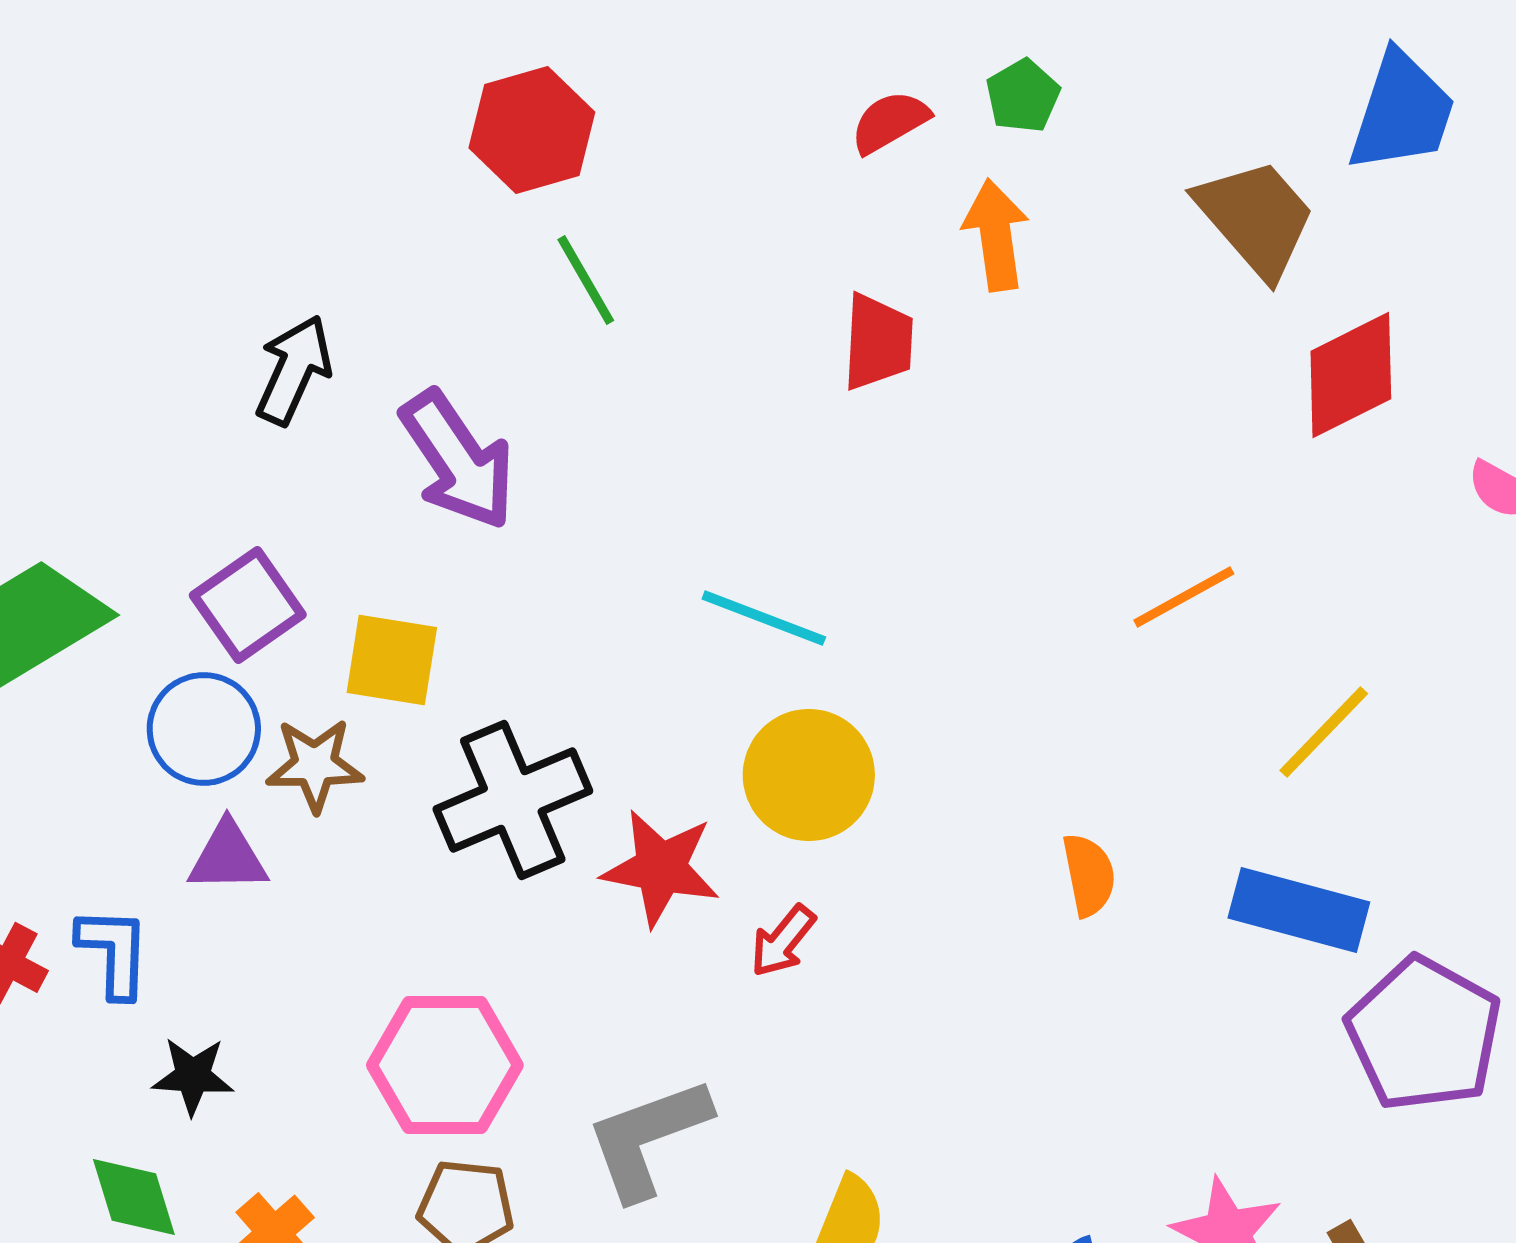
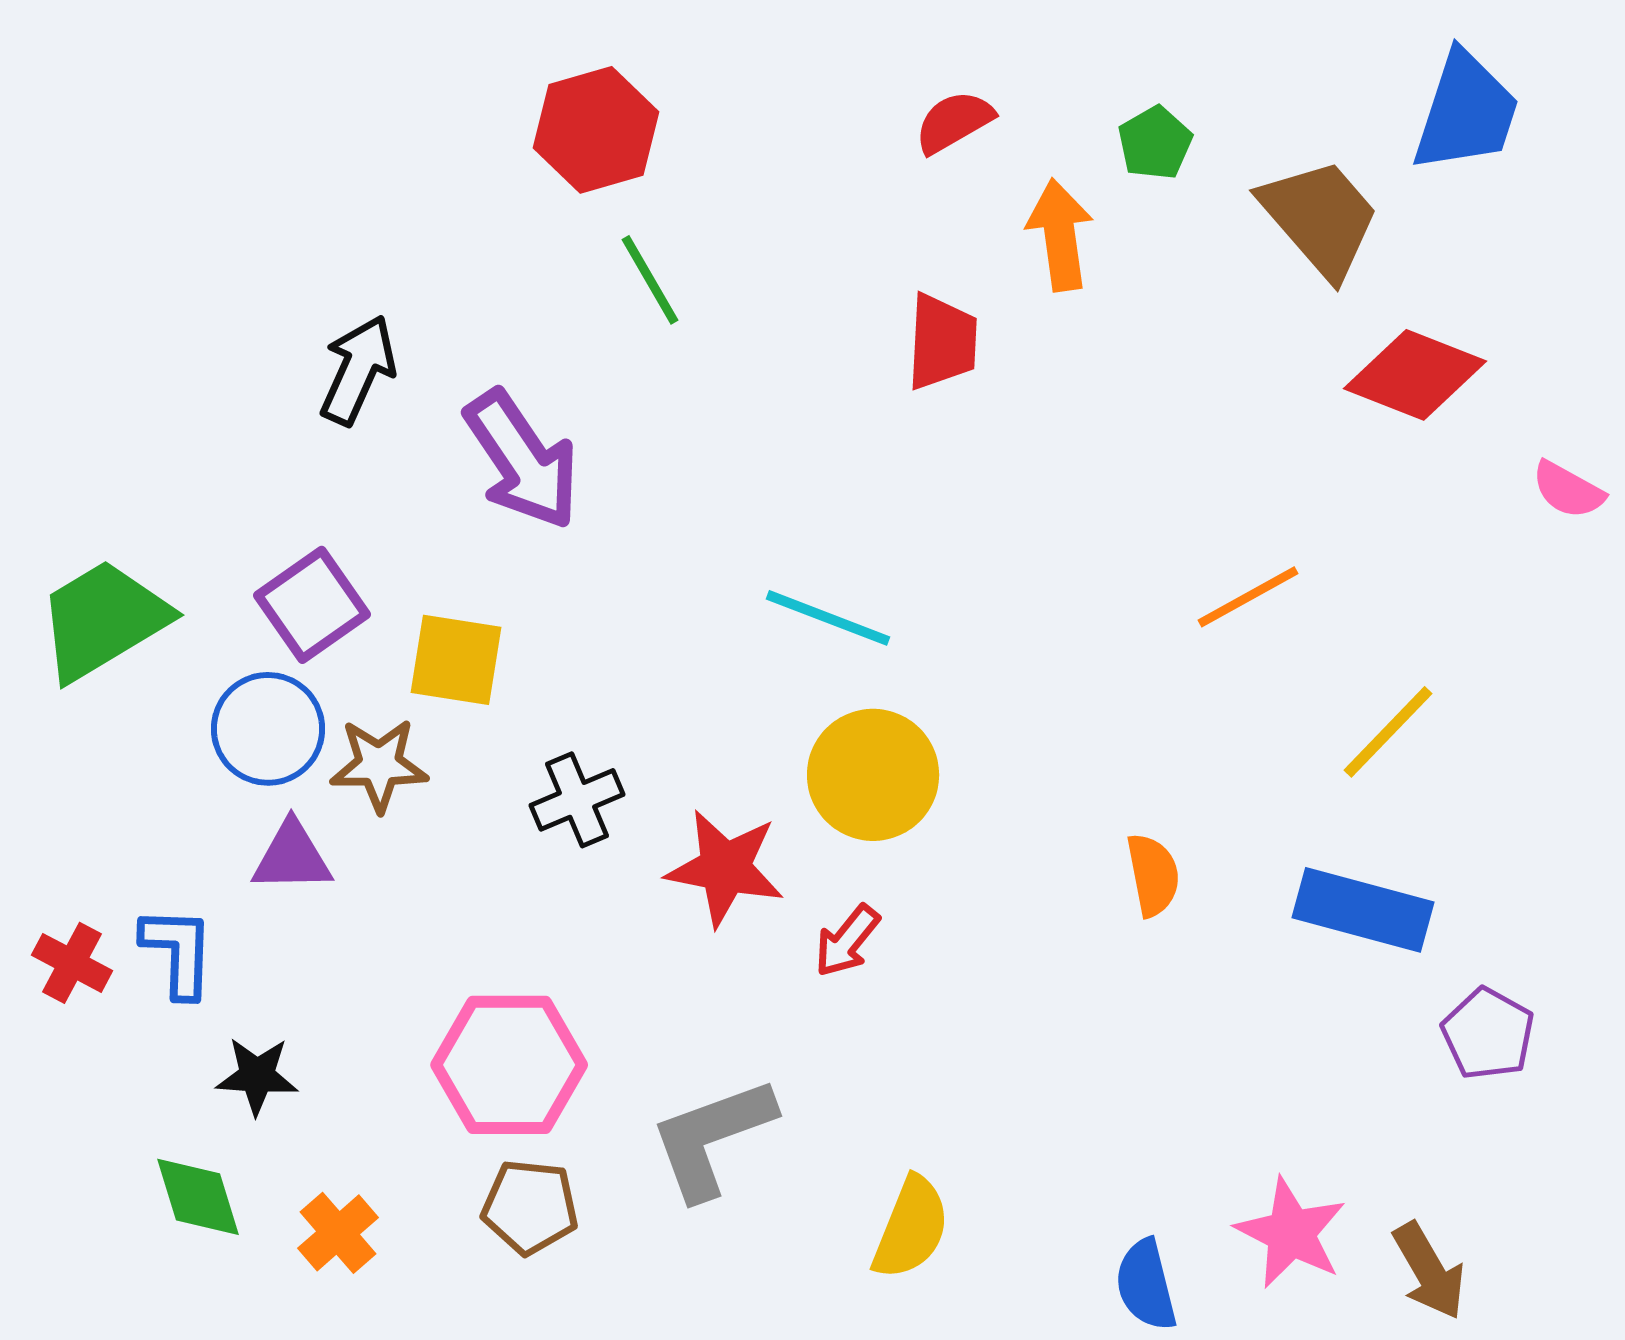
green pentagon: (1023, 96) -> (1155, 143), moved
red diamond: (1351, 375) -> (1415, 375), turned 48
black cross: (513, 800) -> (577, 800), size x0.6
purple pentagon: (1424, 1034) -> (1488, 1034), size x0.6

